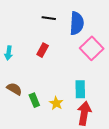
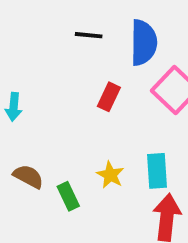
red rectangle: (43, 50) -> (109, 97), moved
yellow star: (56, 103) -> (110, 175), moved

